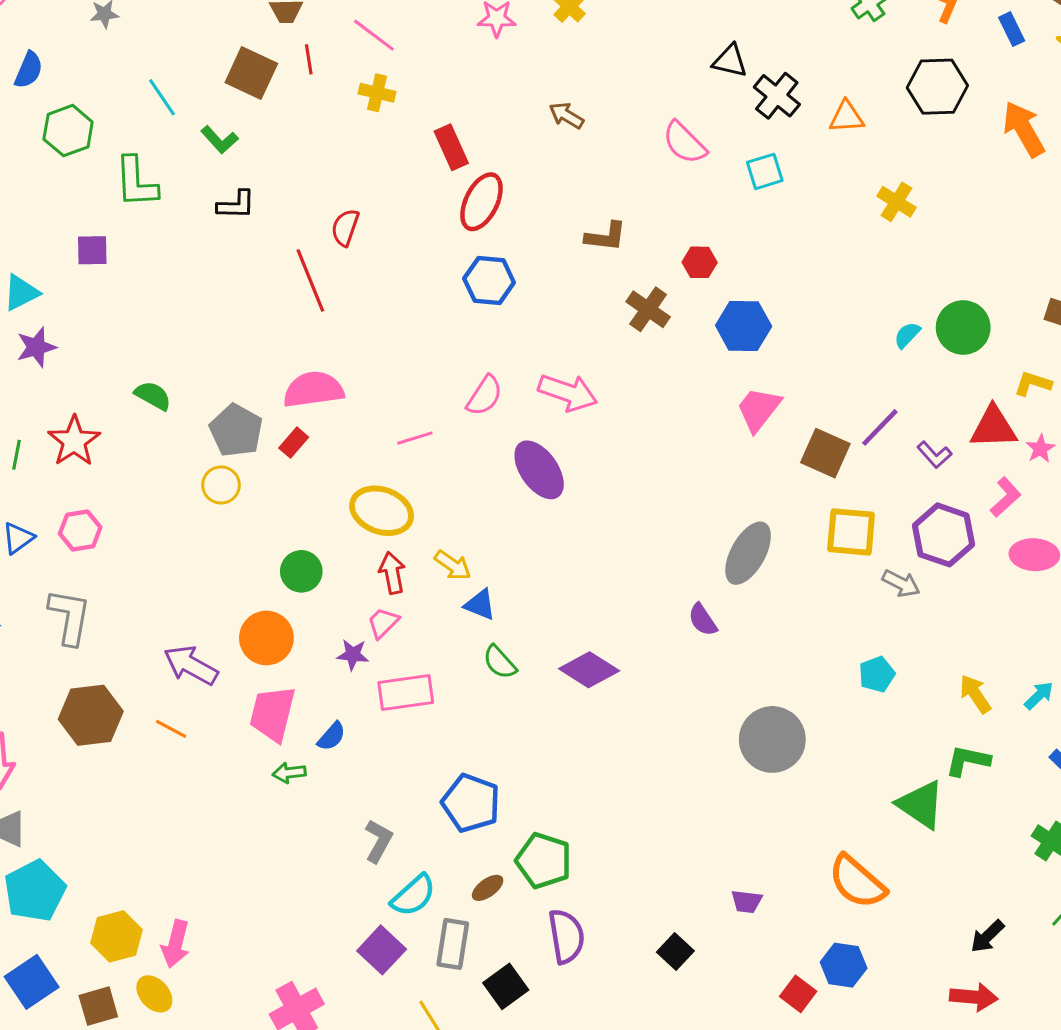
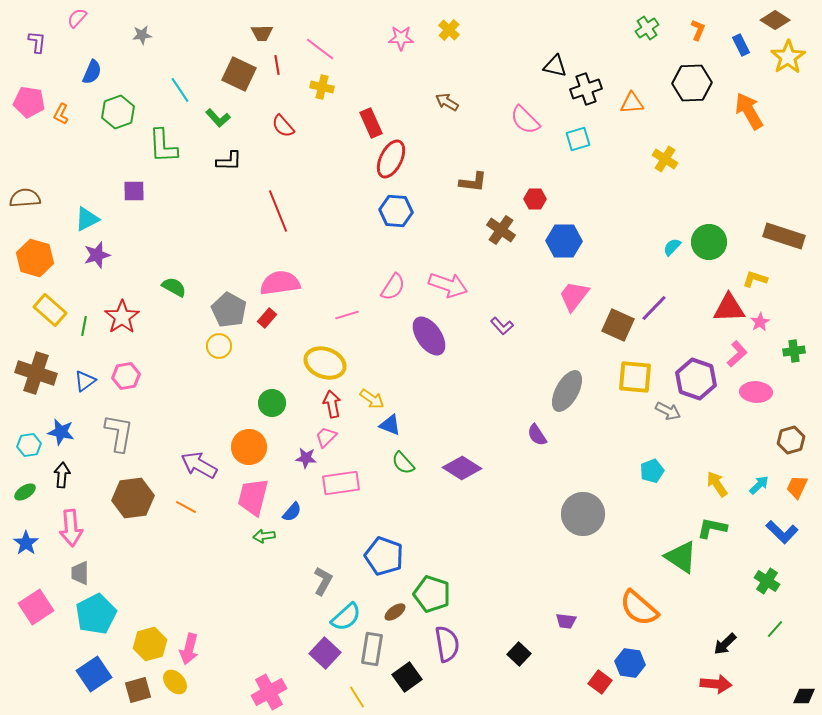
black cross: (777, 96) -> (586, 89), turned 32
red semicircle: (345, 228) -> (283, 126), moved, turned -60
purple L-shape: (934, 455) -> (502, 326), moved

